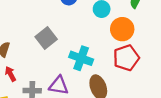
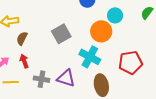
orange circle: (122, 29) -> (101, 31), moved

